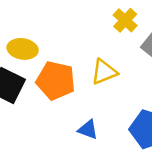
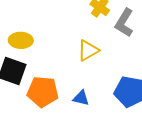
orange pentagon: (56, 81) -> (43, 92), moved

